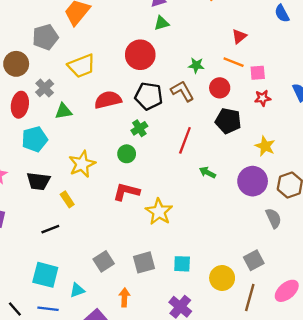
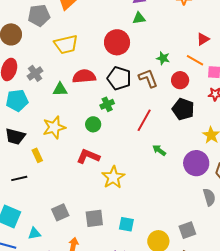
gray cross: (45, 88) -> (35, 73), moved
green triangle: (63, 111) -> (60, 89), moved

